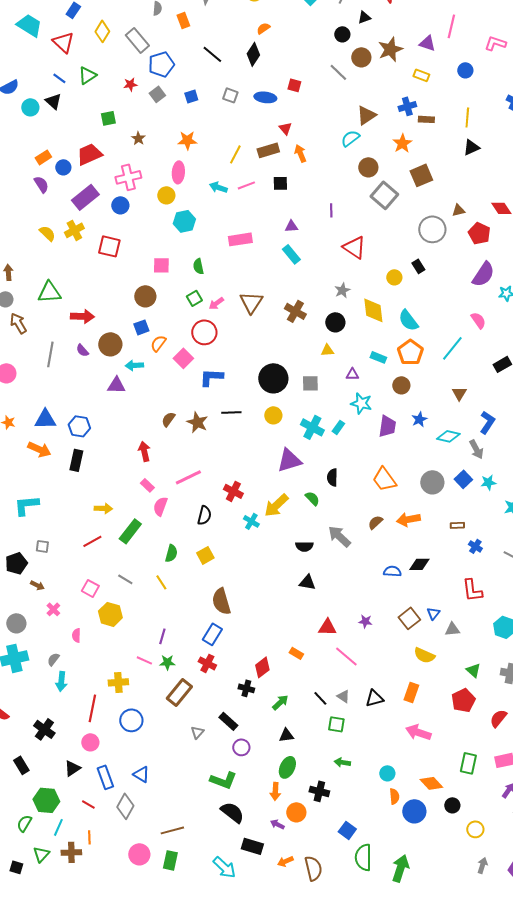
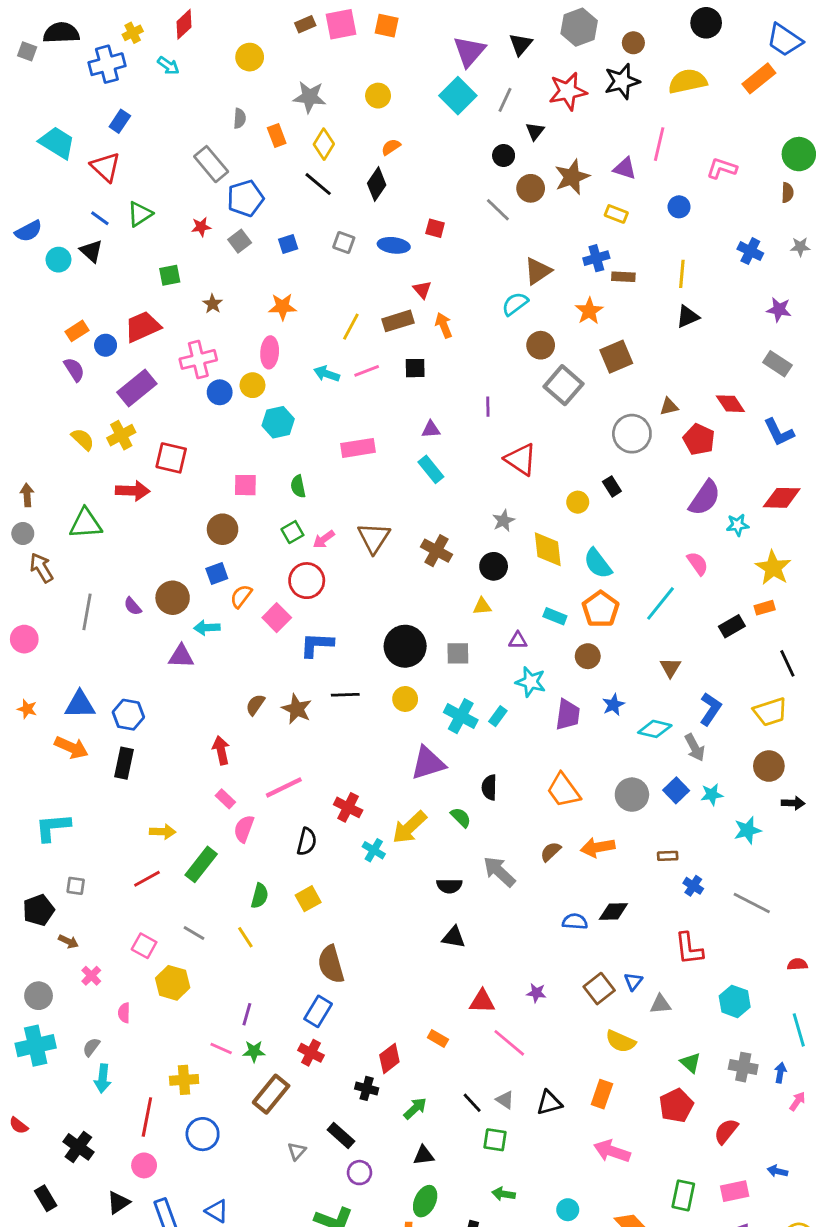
black triangle: (364, 17) -> (535, 131), turned -32
yellow diamond: (102, 31) -> (324, 144), moved
blue circle: (120, 205) -> (220, 392), moved
red arrow: (82, 316) -> (133, 491), moved

